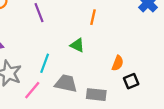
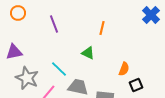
cyan line: (45, 63) -> (59, 69), turned -66

